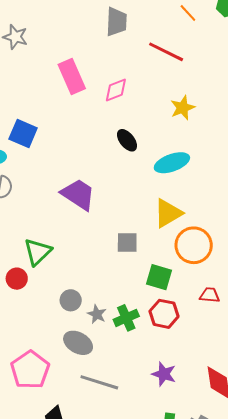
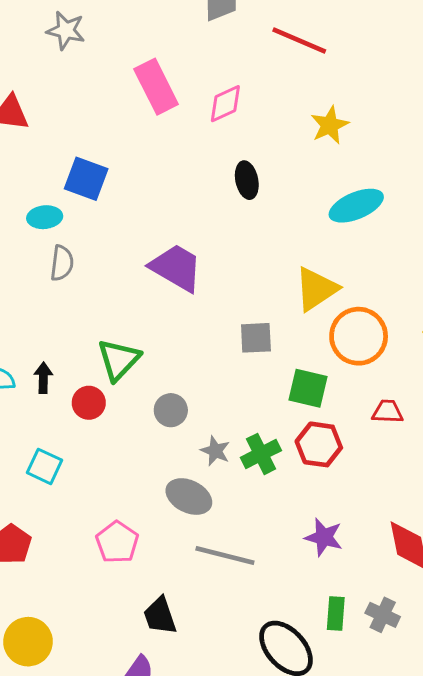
black ellipse: (127, 140) -> (247, 180), turned 30
cyan ellipse: (172, 163) -> (356, 206), moved
gray circle: (71, 300) -> (171, 410), moved
pink pentagon: (30, 370) -> (117, 542), size x0.7

